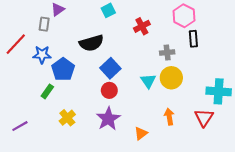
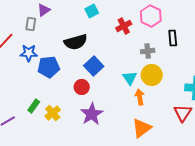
pink hexagon: (184, 16) -> (151, 16), moved
blue pentagon: (63, 69) -> (49, 67), turned 30
red circle: (109, 90) -> (82, 87), moved
green rectangle: (47, 91) -> (34, 106), moved
orange arrow: (169, 117) -> (140, 97), moved
orange triangle: (141, 133) -> (142, 128), moved, size x1.5

